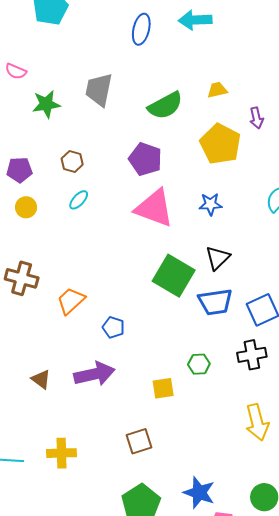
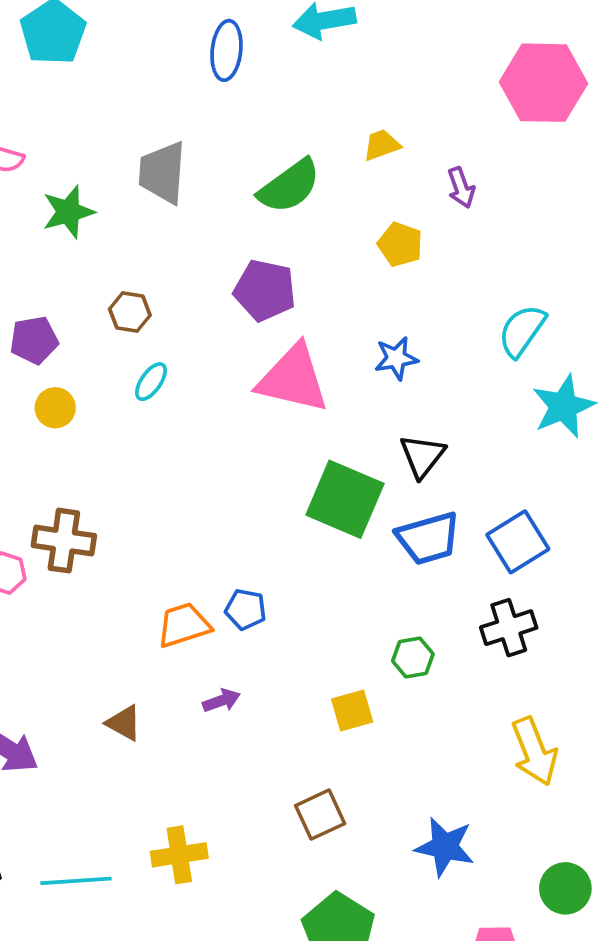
yellow pentagon: (220, 144) -> (400, 244), size x0.6
orange trapezoid: (71, 301) -> (184, 625), moved, turned 32
purple arrow: (94, 374) -> (221, 701), size x0.5
blue star: (199, 493) -> (445, 847), moved

